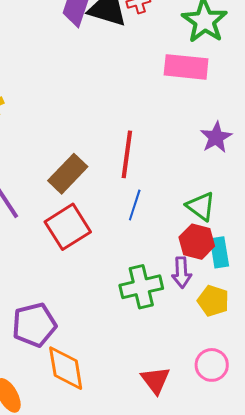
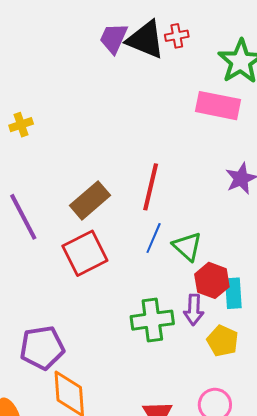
green triangle: (201, 206) -> (187, 246), moved

